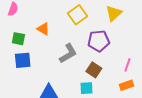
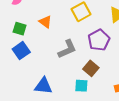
purple pentagon: (99, 41) -> (99, 40), turned -30
blue square: (23, 60) -> (21, 51), turned -36

